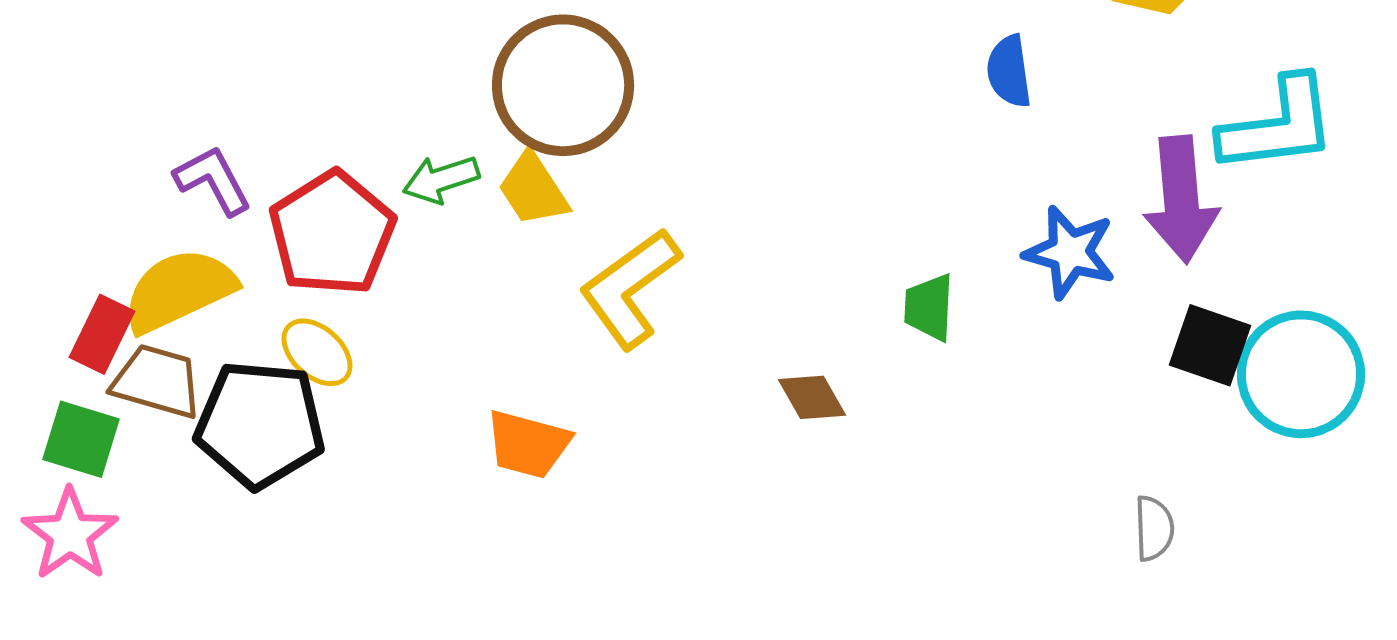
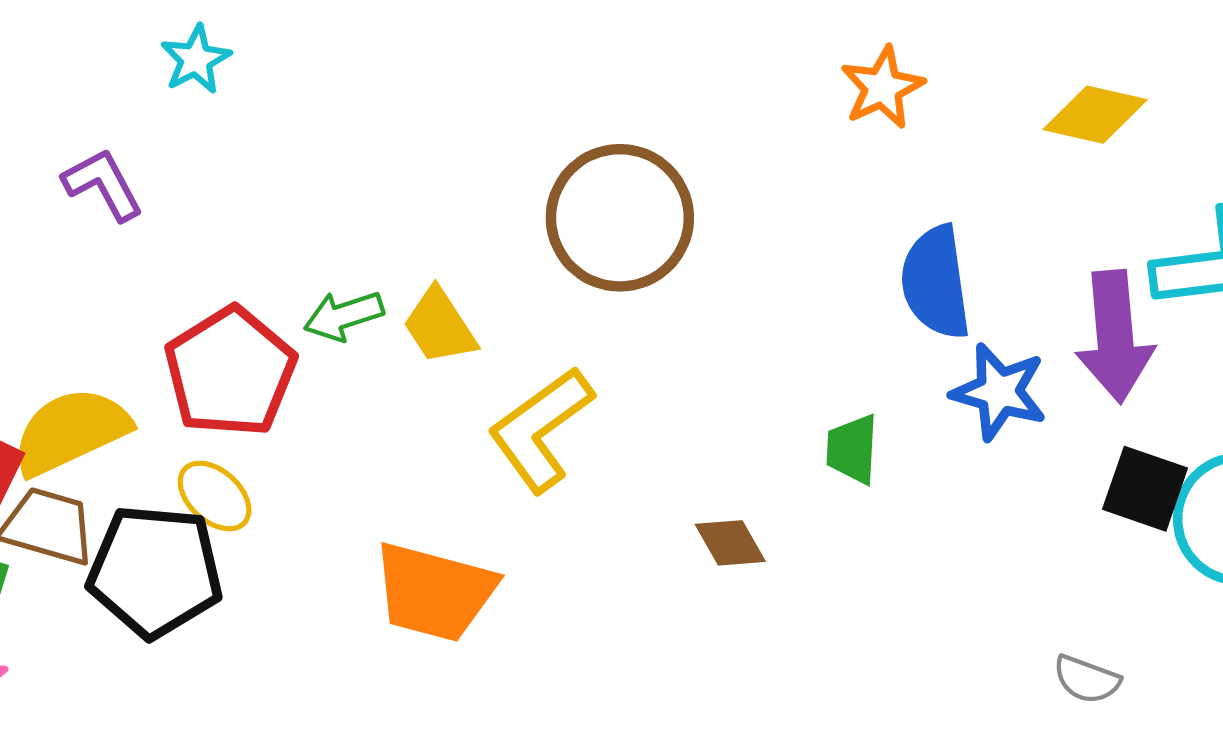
blue semicircle: (1009, 71) -> (936, 282), moved, size x1.5
brown circle: (563, 85) -> (620, 218), moved
purple L-shape: (213, 180) -> (103, 184), moved
orange trapezoid: (528, 444) -> (434, 592), size x1.4
gray semicircle: (1154, 528) -> (1087, 679), turned 112

